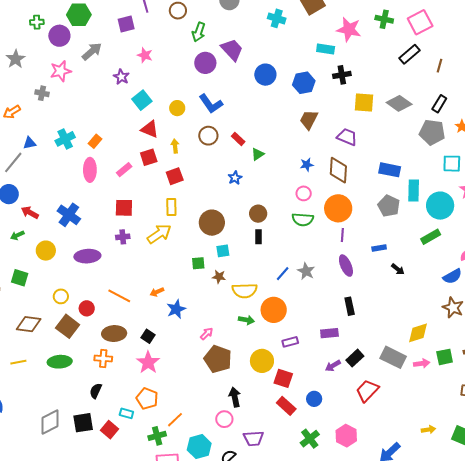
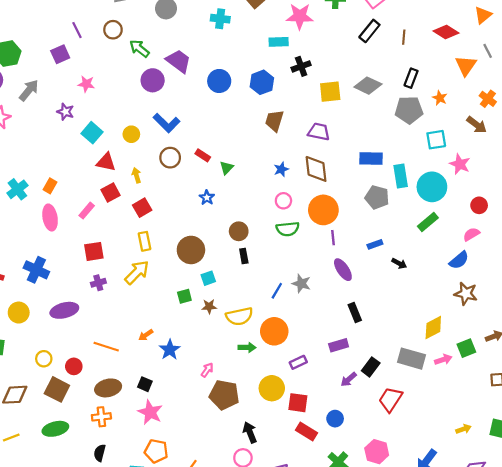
green arrow: (199, 32) -> (139, 49), turned 120

